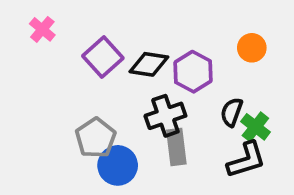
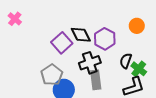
pink cross: (42, 29) -> (15, 19), moved
purple square: (103, 57) -> (62, 43), moved
black diamond: (149, 64) -> (81, 35), turned 55

